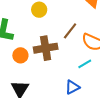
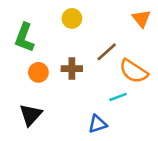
brown cross: (46, 48) -> (72, 69), size x0.7

